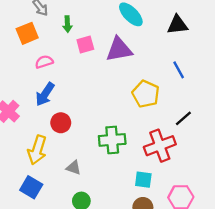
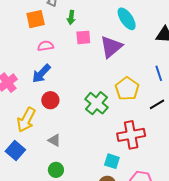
purple triangle: (119, 49) -> (111, 47), turned -40
black line: (183, 118) -> (157, 104), moved
green cross: (112, 140) -> (96, 103), moved, turned 35

